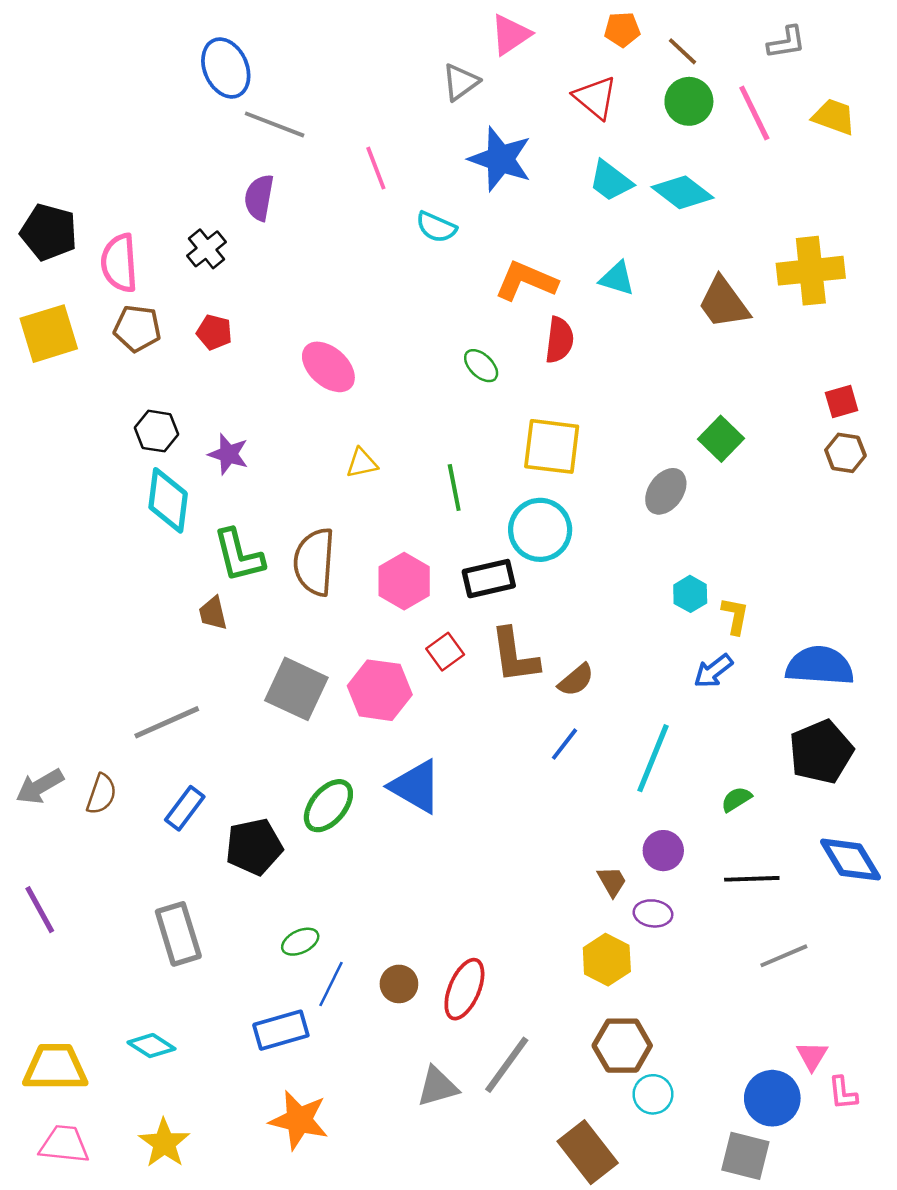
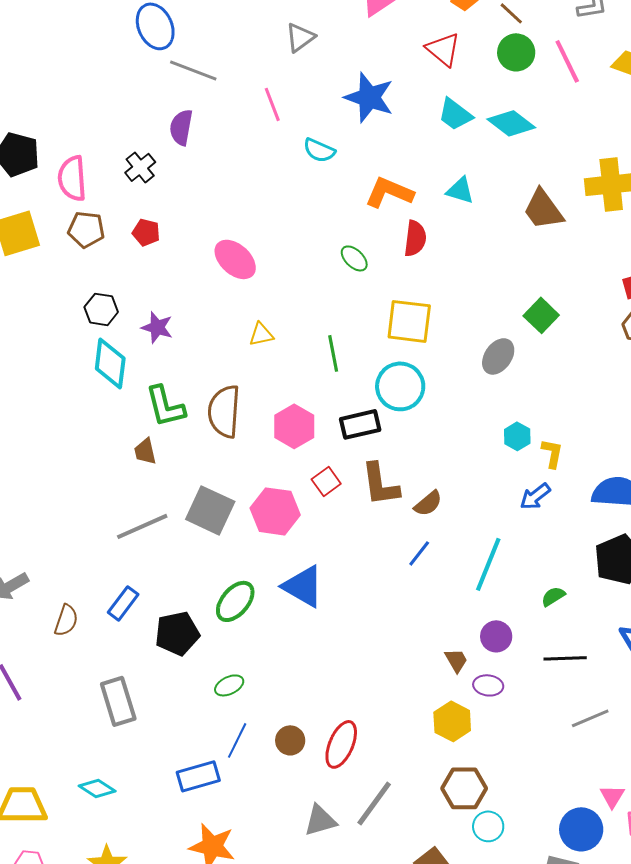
gray triangle: (461, 82) -> (300, 37), moved
gray line: (167, 722) -> (142, 526), moved
brown semicircle: (101, 794) -> (66, 620), moved
green ellipse: (300, 942) -> (229, 685), moved

